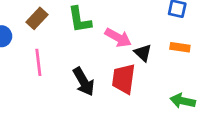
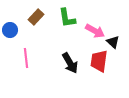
pink line: (38, 62) -> (26, 58), moved

